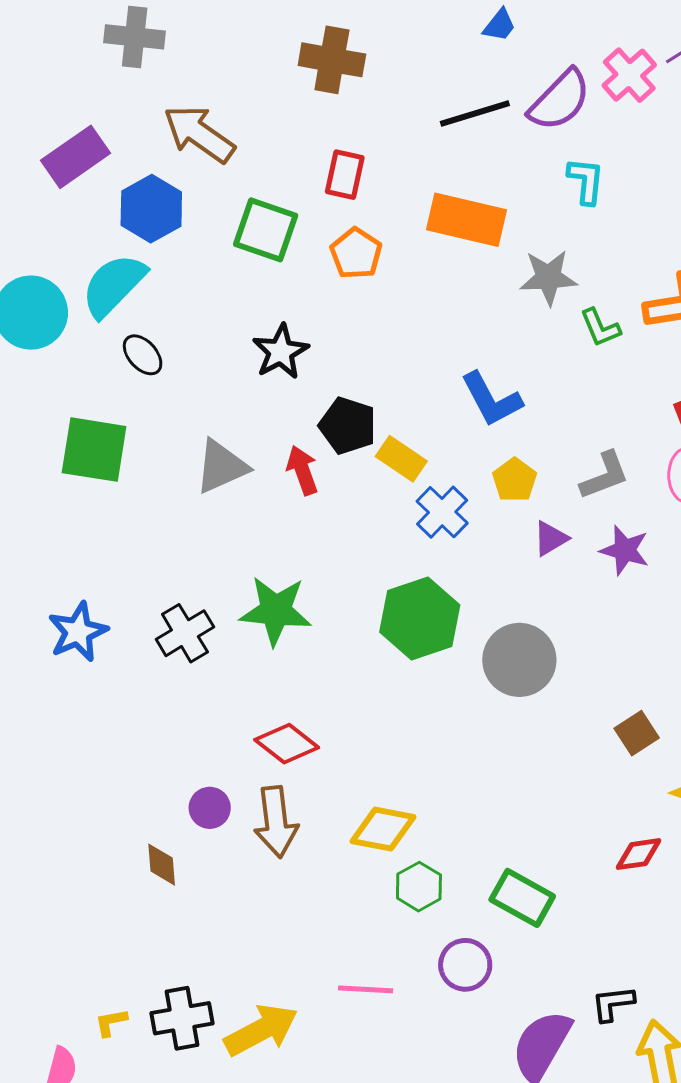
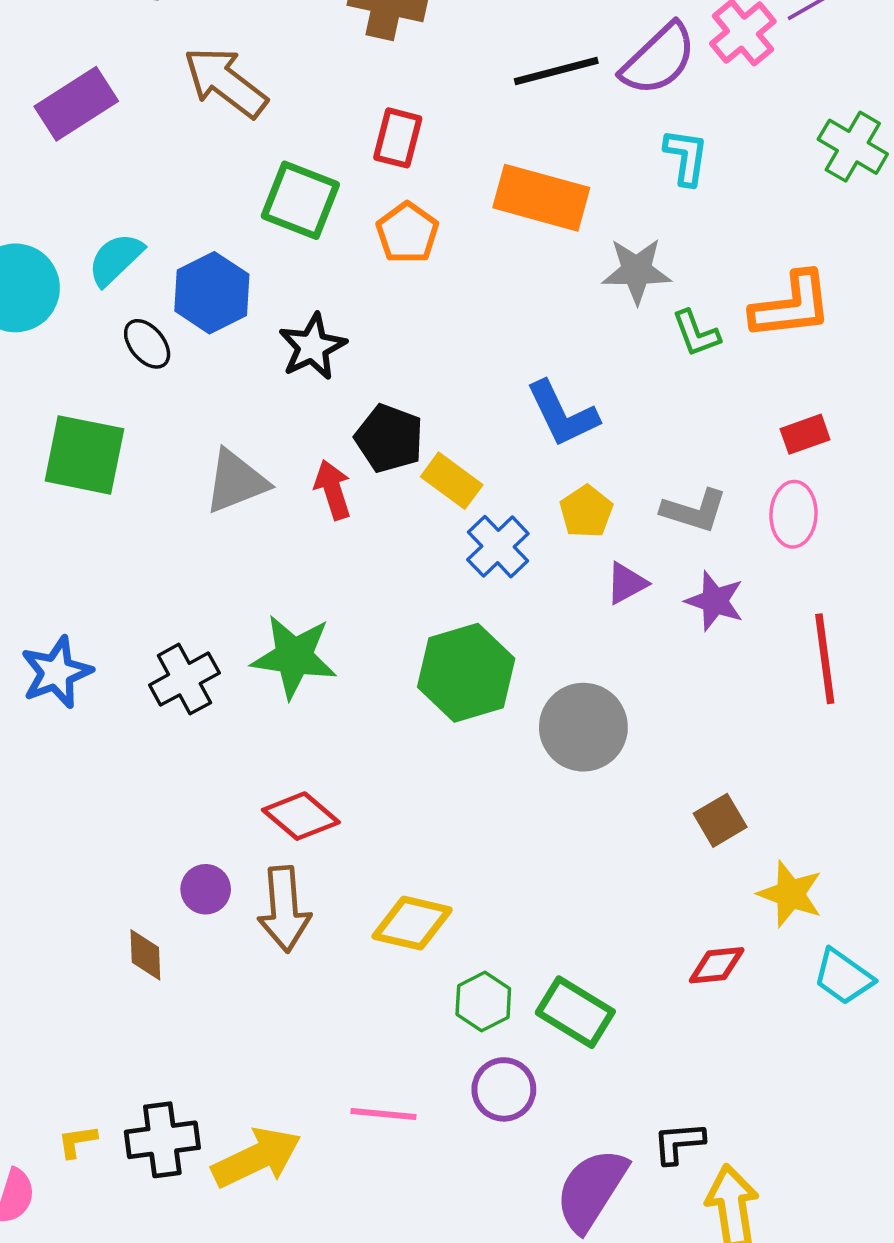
blue hexagon: (151, 209) -> (212, 293), moved
cyan semicircle: (113, 285) -> (116, 259), size x0.7
gray L-shape: (605, 476) -> (694, 511), turned 36
green hexagon: (419, 887) -> (483, 1001), moved

